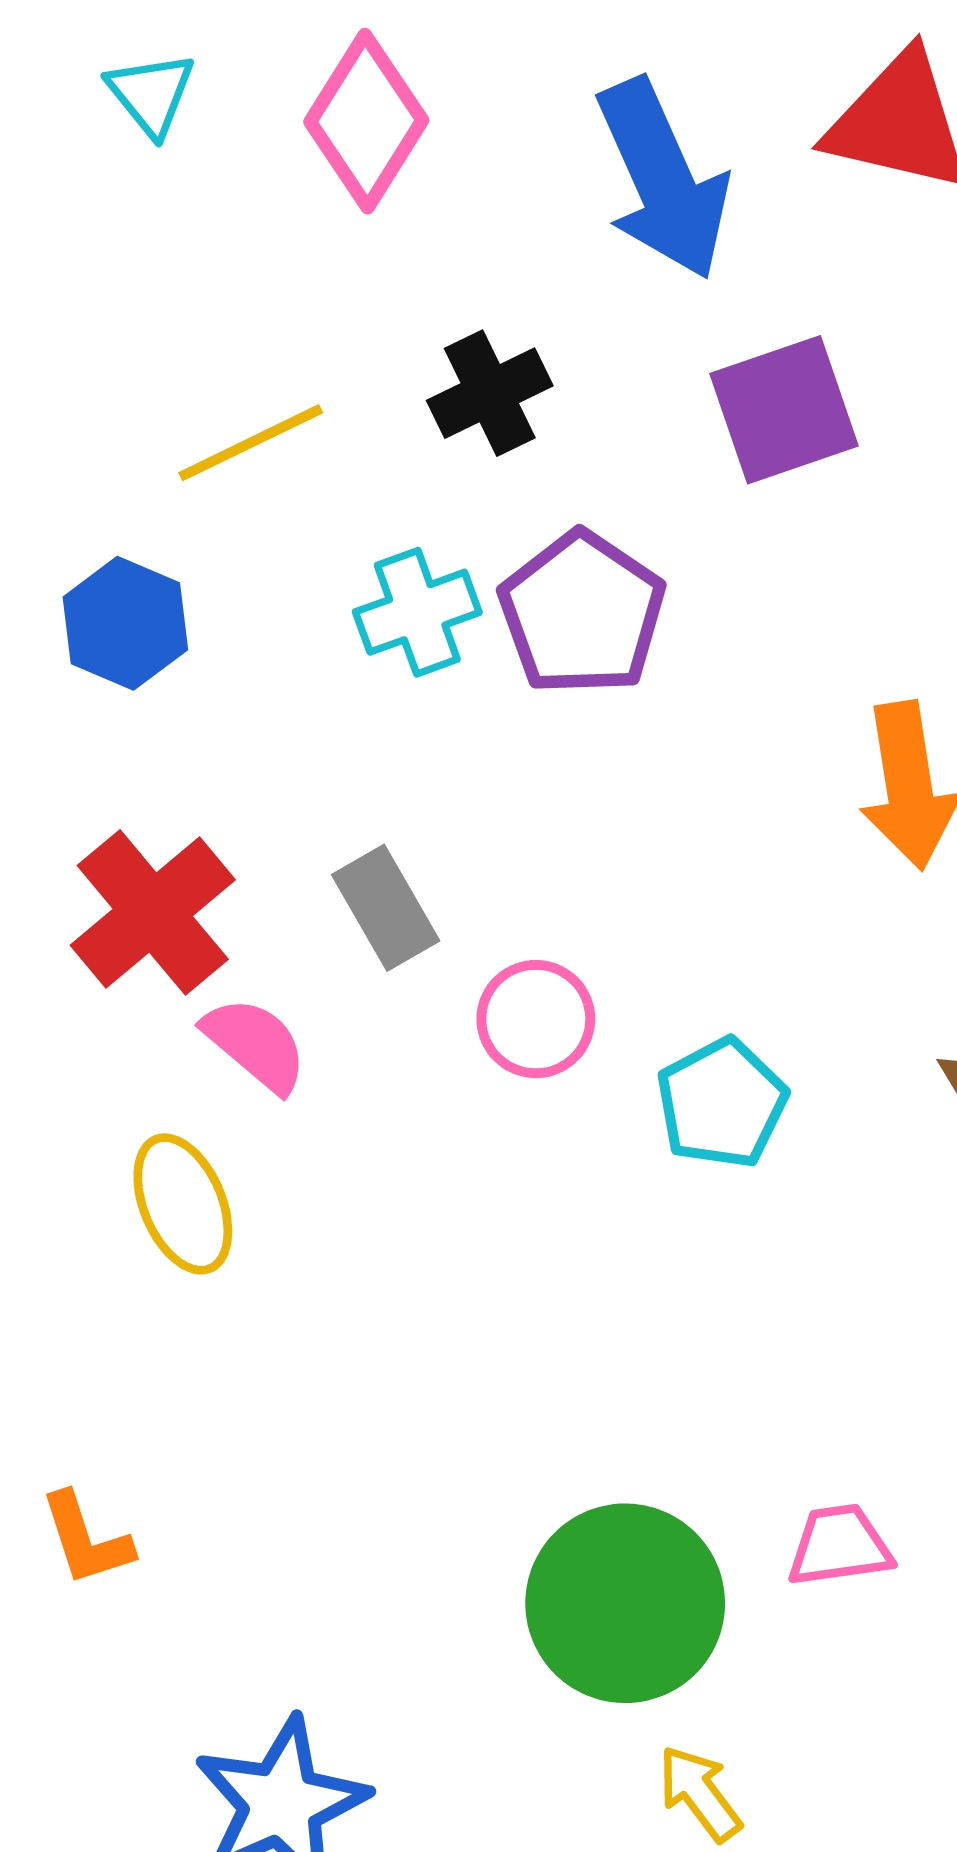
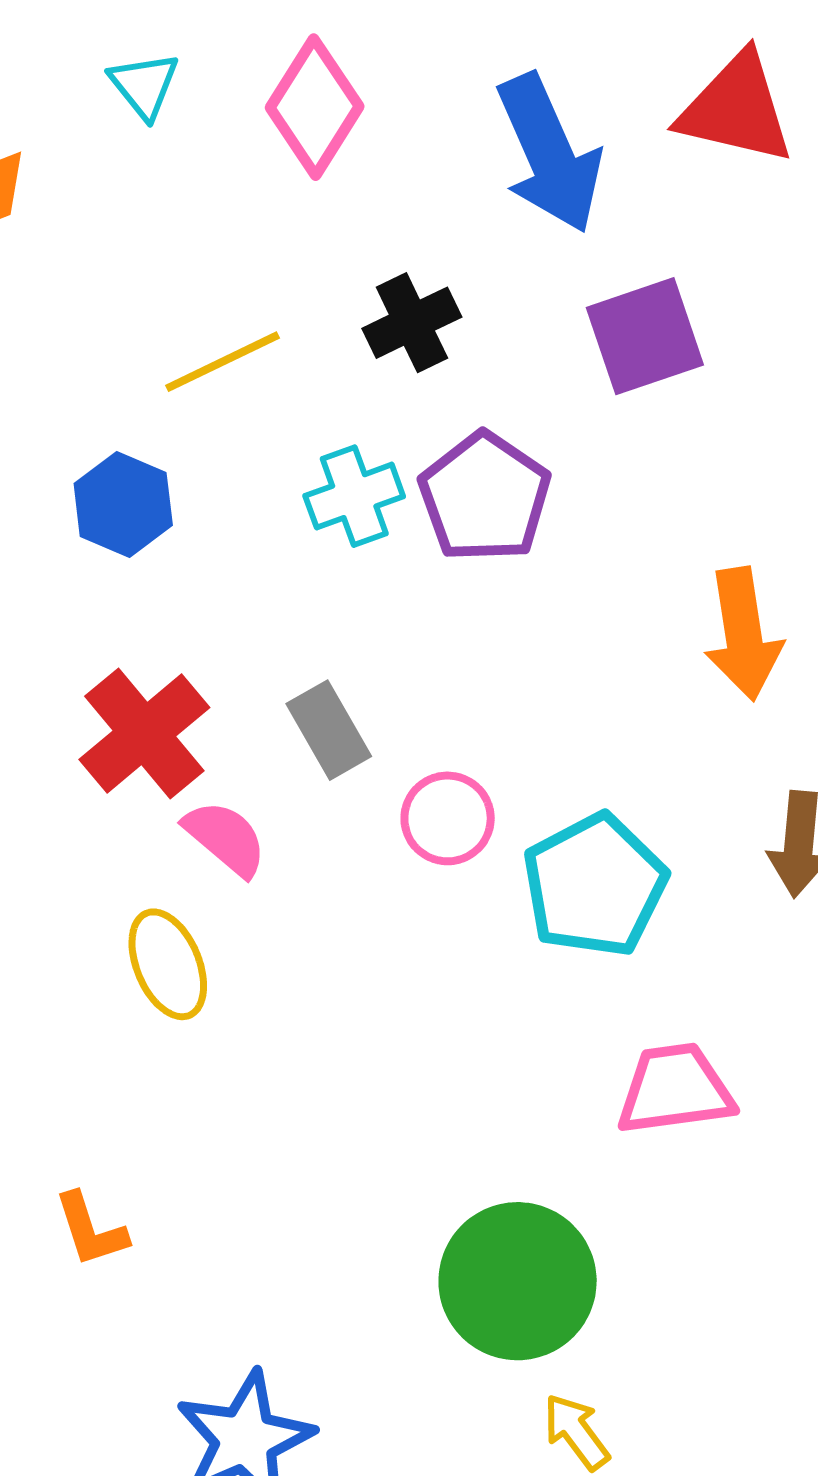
cyan pentagon: (722, 1103) -> (595, 885), size x1.4
pink trapezoid: (839, 1546) -> (675, 1089), moved, size x1.4

